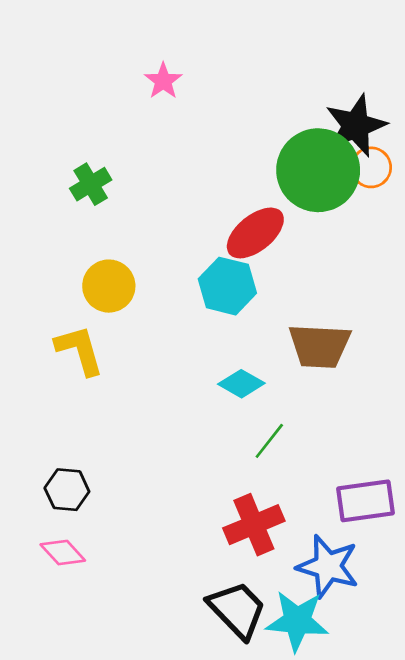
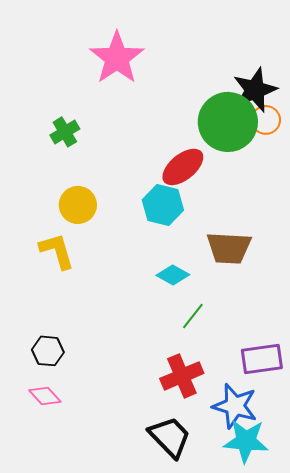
pink star: (163, 81) -> (117, 58), size x2.0
cyan star: (297, 621) -> (246, 441), moved

